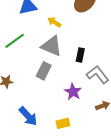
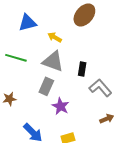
green line: (15, 41) -> (16, 58), turned 55
purple star: (73, 92) -> (61, 106), moved

